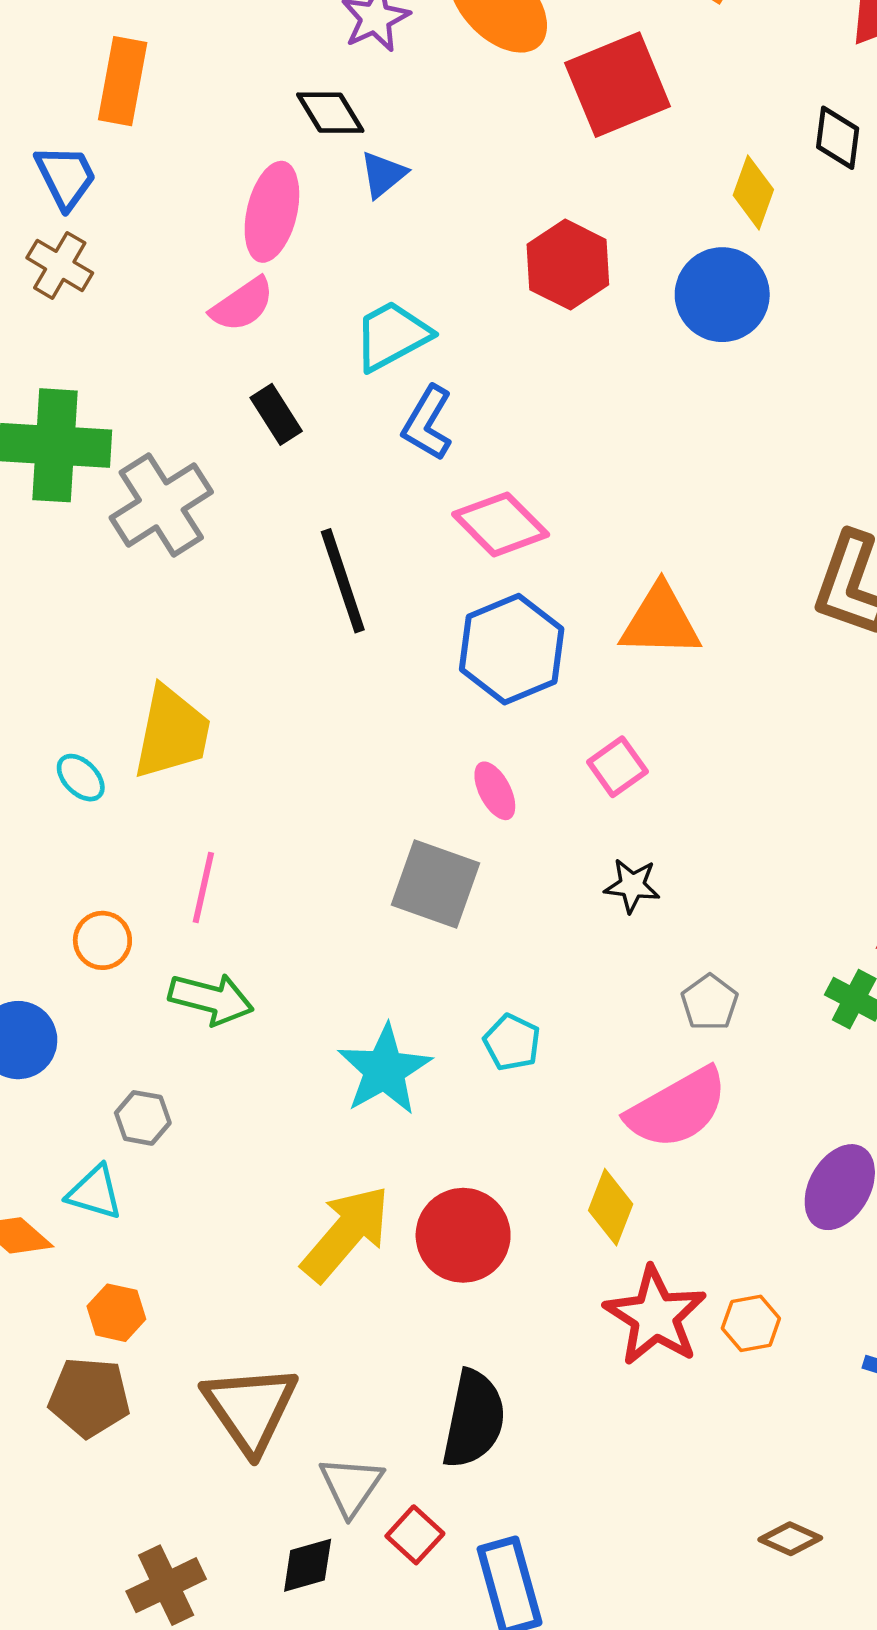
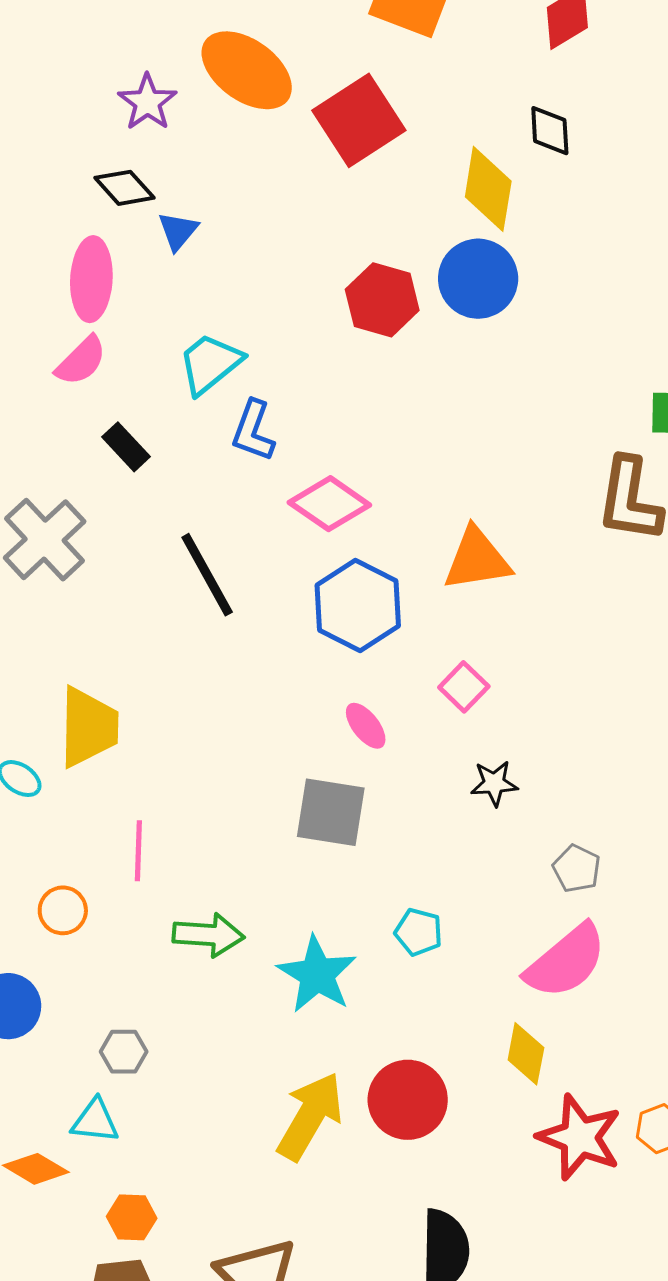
yellow diamond: (753, 192) -> (488, 189), size x1.4
red hexagon: (568, 265) -> (382, 300), moved
green arrow: (211, 999) -> (208, 935), moved

